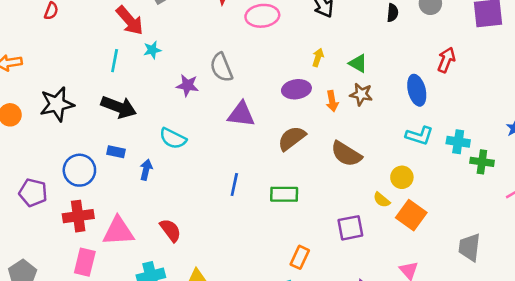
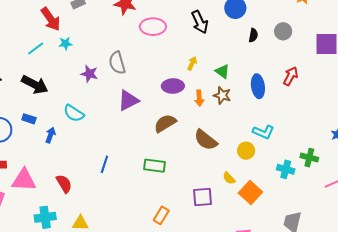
cyan line: (115, 61) -> (36, 49), turned 36
blue ellipse: (417, 90) -> (258, 86), moved
purple triangle: (241, 114) -> (128, 100), turned -40
cyan cross: (458, 142) -> (286, 169), moved
yellow circle: (402, 177) -> (246, 151), moved
blue line: (234, 184) -> (104, 164), moved

